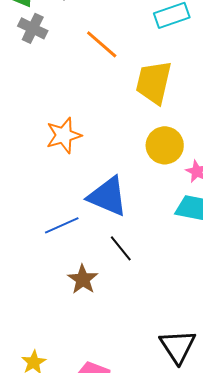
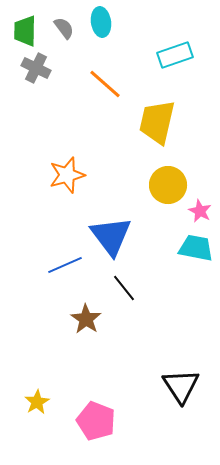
blue triangle: (108, 196) -> (111, 236), turned 30

